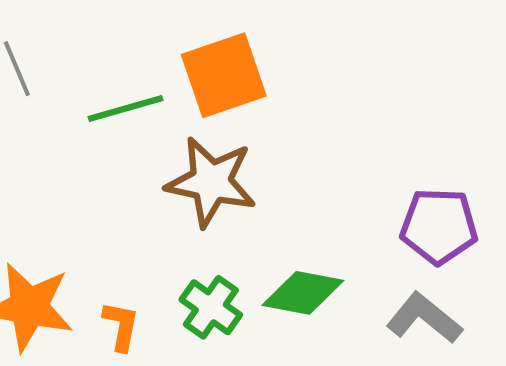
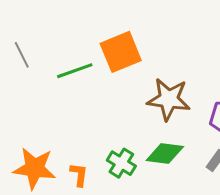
brown star: (211, 182) -> (169, 99), moved

